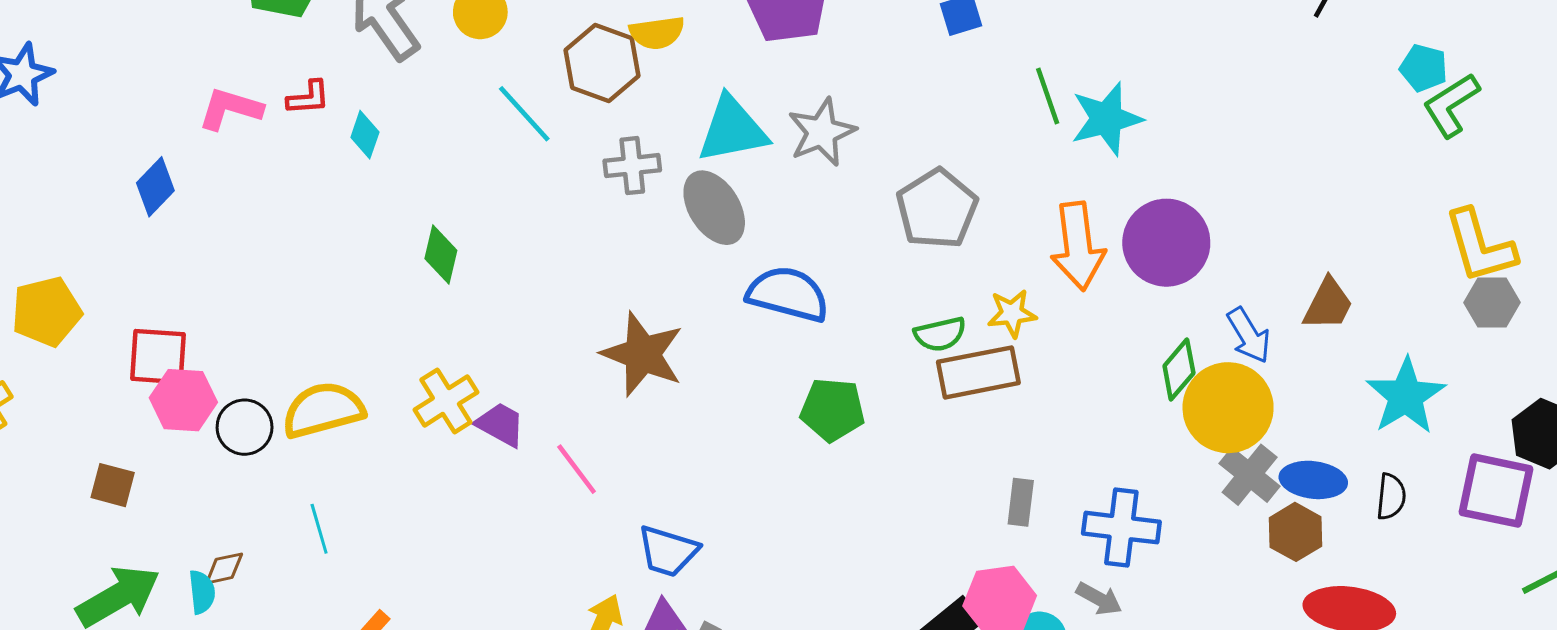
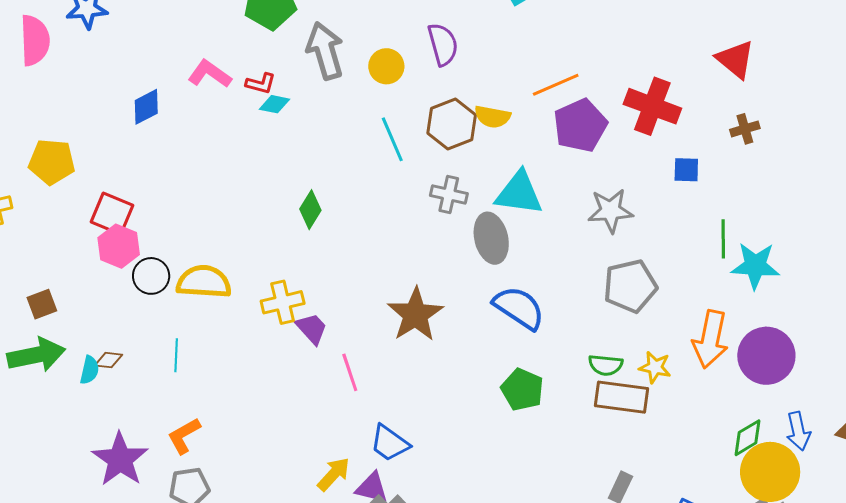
gray star: (822, 132) -> (610, 211), moved
cyan diamond: (365, 135) -> (274, 104), moved, turned 64
brown square: (113, 485) -> (42, 304), moved, turned 36

